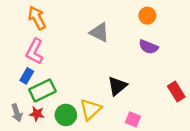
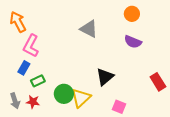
orange arrow: (37, 18) -> (18, 22), moved
green rectangle: (42, 90) -> (38, 81), size x0.6
green circle: (66, 115) -> (64, 94), moved

